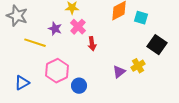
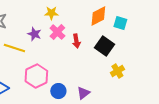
red arrow: (92, 44) -> (76, 41), moved
black square: (157, 45) -> (104, 46), moved
purple triangle: (119, 72) -> (83, 93), moved

